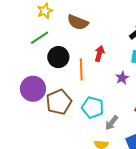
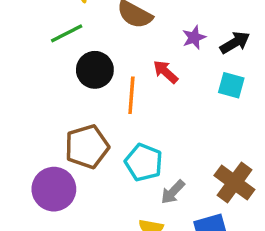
red arrow: (99, 54) -> (165, 72), turned -70
purple star: (122, 78) -> (194, 37), moved
purple circle: (33, 89) -> (54, 189), moved

